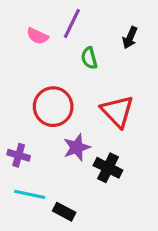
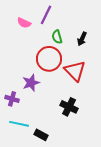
black arrow: (130, 38) -> (82, 39), moved
red circle: (53, 107) -> (49, 59), moved
purple star: (77, 147) -> (31, 83), moved

